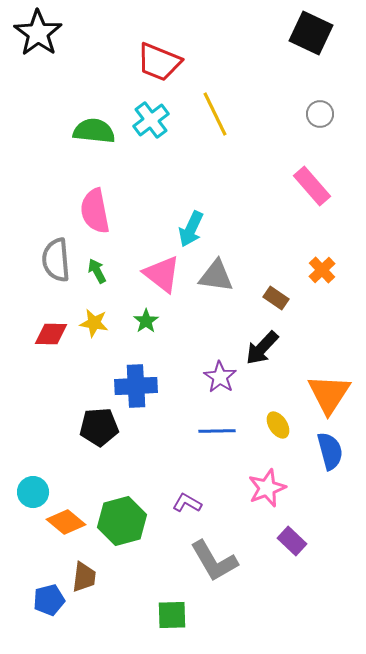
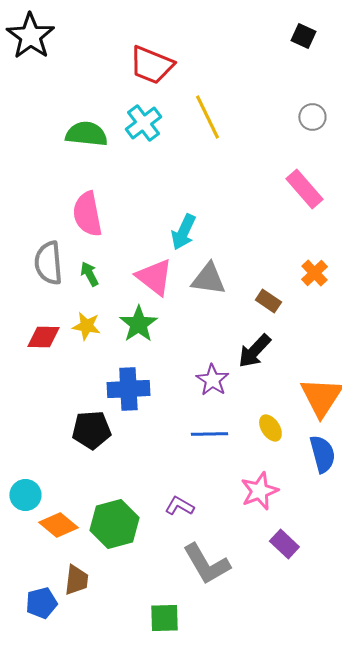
black square: (311, 33) -> (303, 36), size x0.6
green star: (146, 321) -> (138, 324), size x1.5

